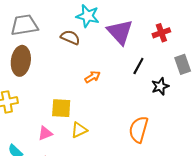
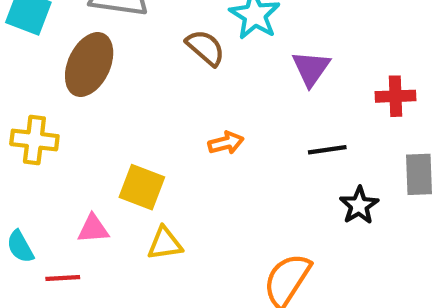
purple triangle: (120, 32) -> (311, 68), size x0.7
black line: (138, 66) -> (327, 150), turned 36
black star: (160, 86) -> (359, 205), turned -30

